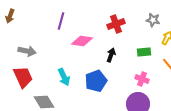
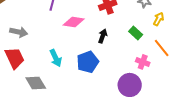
green rectangle: (144, 52) -> (136, 33), turned 48
pink cross: (142, 79) -> (143, 62), moved

